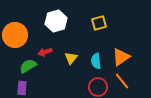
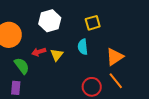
yellow triangle: (71, 58) -> (57, 55), moved
cyan semicircle: (96, 61) -> (83, 47), moved
green semicircle: (28, 66) -> (22, 66), turned 84

